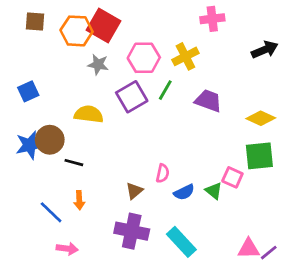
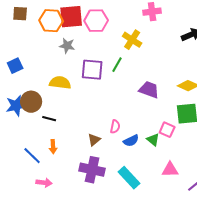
red square: (103, 26) -> (71, 17), turned -35
yellow cross: (185, 56) -> (132, 40), turned -30
pink hexagon: (144, 58) -> (96, 21), moved
purple square: (132, 97) -> (92, 70), turned 35
purple trapezoid: (208, 101) -> (149, 90), moved
pink triangle: (249, 249) -> (170, 170), moved

